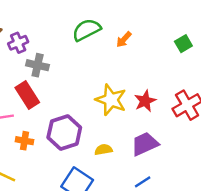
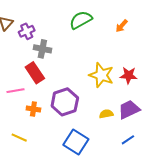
orange arrow: (124, 39) -> (122, 26), moved
red star: (145, 101) -> (129, 75), turned 30
yellow semicircle: (103, 150) -> (106, 114), moved

